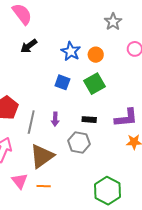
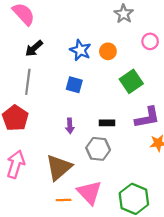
green square: (94, 84) -> (131, 81), moved
gray line: (31, 122) -> (28, 82), moved
pink triangle: (20, 181) -> (89, 192), moved, size x1.4

